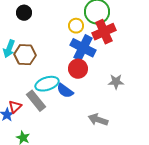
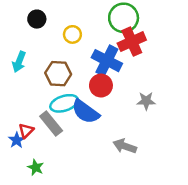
yellow circle: (76, 26) -> (72, 34), moved
brown hexagon: (25, 55) -> (58, 74), moved
blue semicircle: (65, 91) -> (86, 112), size x1.4

